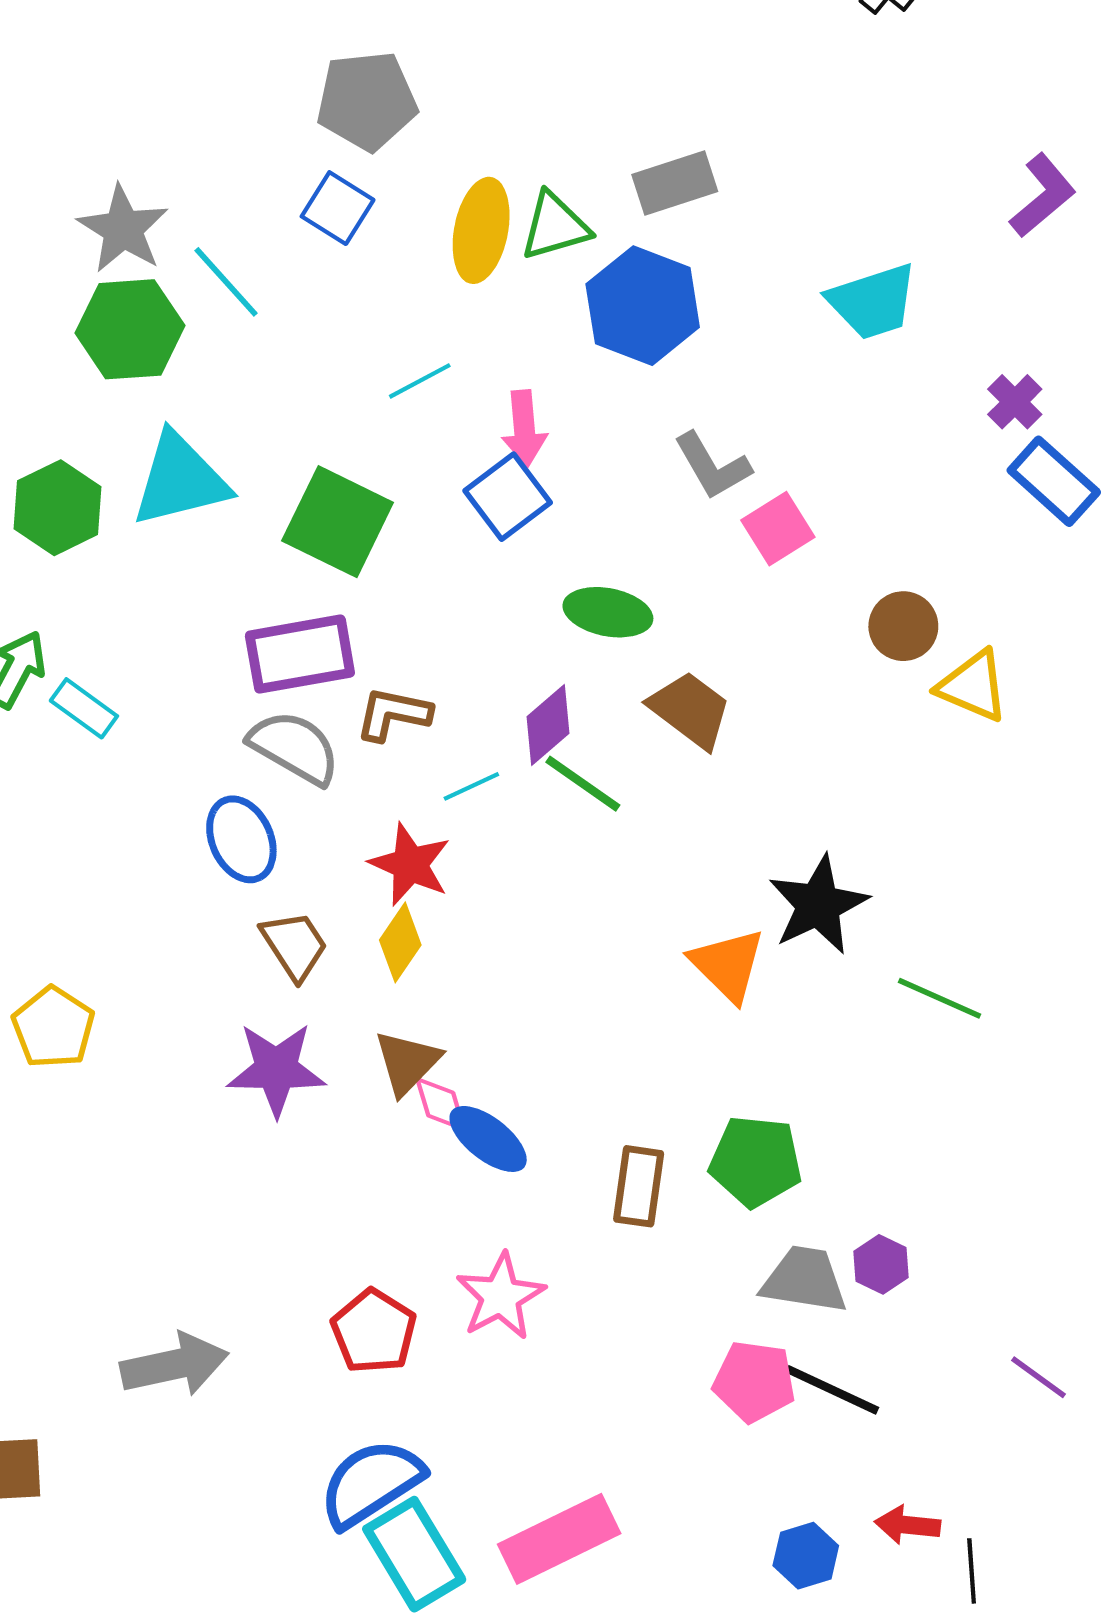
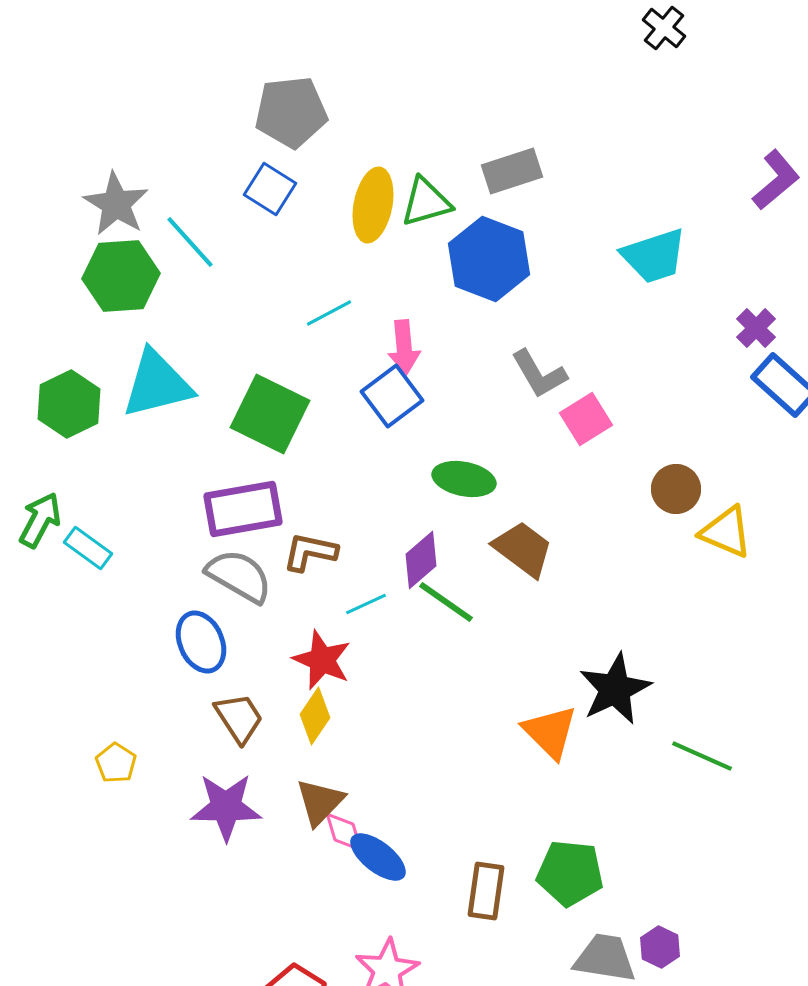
yellow pentagon: (53, 1027) -> (116, 763), moved, size x0.7

